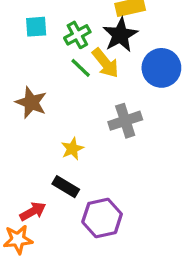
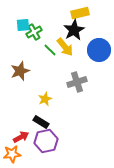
green cross: (77, 35) -> (34, 32), moved
brown star: (31, 103) -> (20, 71), turned 30
purple hexagon: (102, 218) -> (46, 141), moved

